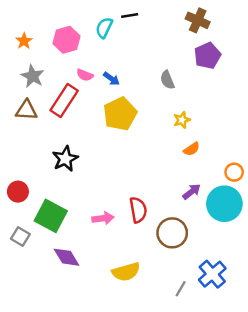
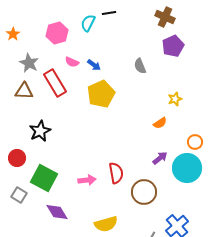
orange star: (24, 41) -> (13, 34), moved
red rectangle: (64, 100) -> (55, 83), turned -64
yellow star: (182, 120) -> (175, 99), moved
black star: (65, 159) -> (40, 131), moved

